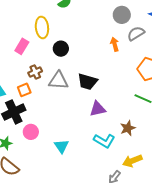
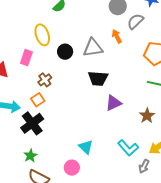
gray triangle: (58, 81) -> (93, 48), moved
pink circle: (31, 132) -> (72, 168), moved
cyan L-shape: (104, 141) -> (128, 148), moved, turned 30

